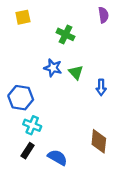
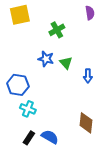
yellow square: (23, 17) -> (20, 15), size x1.5
green cross: (66, 34) -> (57, 30), turned 35
black rectangle: (28, 151) -> (29, 138), moved

